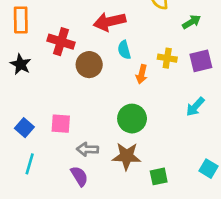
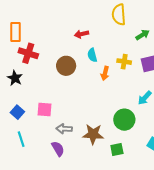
red arrow: (109, 22) -> (82, 34), size x0.6
red cross: (61, 42) -> (28, 53), moved
black star: (21, 64) -> (15, 78), moved
green circle: (132, 119) -> (124, 120), moved
cyan line: (30, 164) -> (21, 139), turned -35

